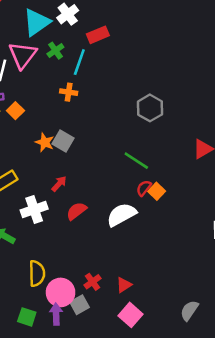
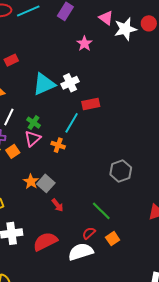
green cross: (55, 51) -> (33, 123), moved, turned -32
pink triangle: (23, 55) -> (33, 139), moved, size x0.7
red arrow: (59, 184) -> (58, 205), moved, turned 88
red semicircle: (144, 188) -> (89, 233), moved
red semicircle: (76, 211) -> (45, 242), size x1.4

